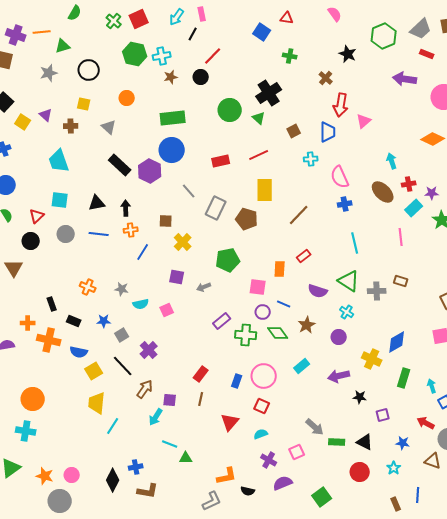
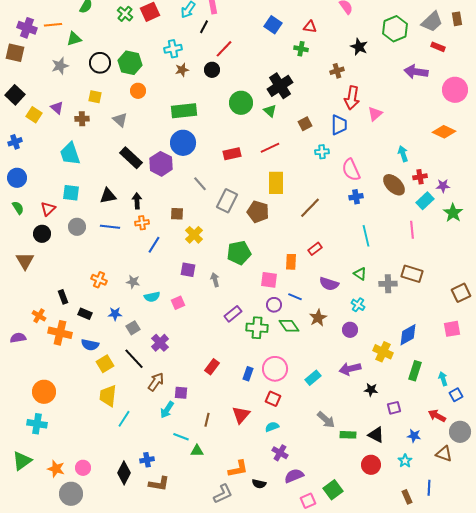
red triangle: (287, 18) -> (310, 27), moved
green hexagon: (135, 54) -> (130, 63), moved
brown cross: (326, 78) -> (337, 71), turned 32
green triangle: (349, 281) -> (360, 274), size x0.6
brown rectangle: (401, 281) -> (412, 274), size x1.5
gray arrow: (204, 287) -> (215, 280), turned 96
orange cross: (28, 323) -> (39, 316), turned 32
cyan rectangle: (302, 366) -> (313, 378), moved
brown line: (201, 399) -> (207, 420), moved
pink square: (297, 452) -> (308, 501), moved

